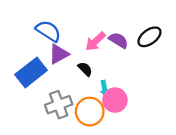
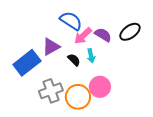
blue semicircle: (48, 31) -> (71, 21), moved
cyan arrow: (105, 89) -> (91, 56), moved

